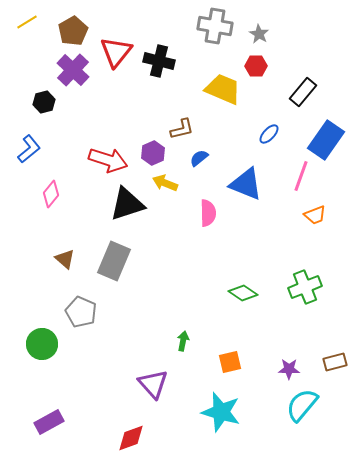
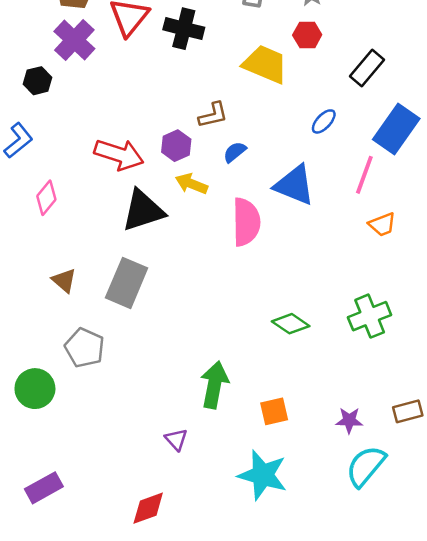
pink semicircle: (208, 213) -> (246, 222), size x1.4
green arrow: (183, 341) -> (214, 385), size x1.8
purple triangle: (153, 384) -> (176, 439), size x0.6

